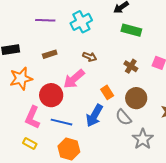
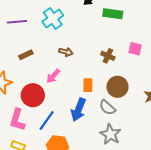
green rectangle: (131, 30) -> (113, 14), moved
pink arrow: (74, 79) -> (53, 76), size x0.7
orange rectangle: (107, 92) -> (88, 85), turned 40
blue line: (62, 122) -> (47, 120), turned -60
gray star: (143, 139) -> (110, 134), moved

